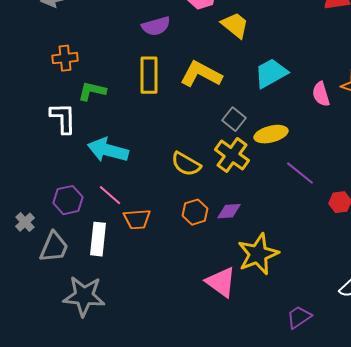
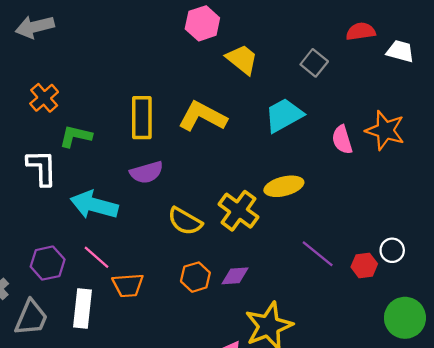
purple semicircle: (156, 26) -> (147, 172), moved
orange cross: (65, 58) -> (44, 98), turned -35
gray square: (234, 119) -> (314, 63), moved
purple line: (300, 173) -> (318, 254), moved

